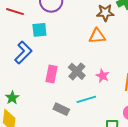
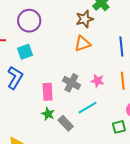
green star: (12, 98) -> (48, 114), moved
gray rectangle: (61, 109) -> (66, 123), turned 35

